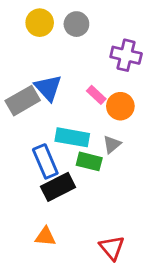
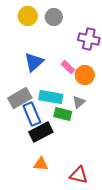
blue triangle: (48, 88) -> (34, 62), turned 30
gray rectangle: (23, 101) -> (20, 98), moved
orange triangle: (45, 236) -> (41, 164), moved
red triangle: (112, 248) -> (79, 175), turned -36

